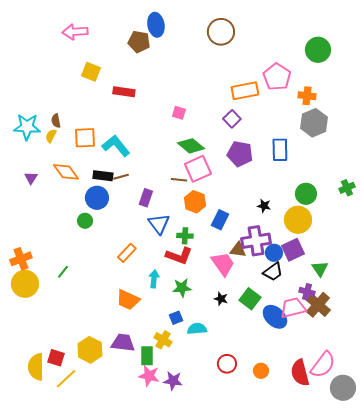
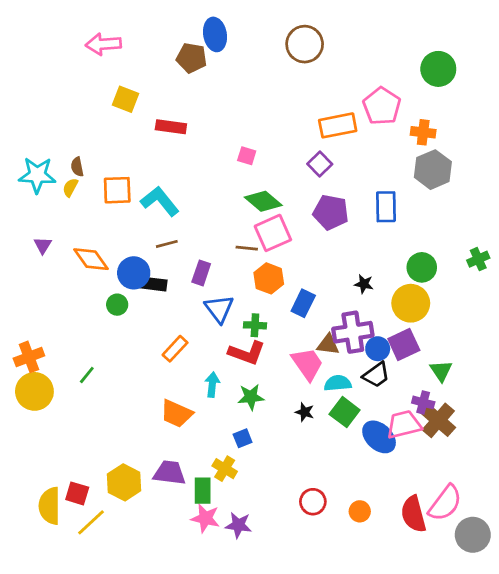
orange diamond: (66, 172) -> (91, 259), moved
black rectangle: (103, 176) -> (153, 284), moved
cyan semicircle: (197, 329) -> (338, 383), moved

